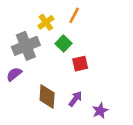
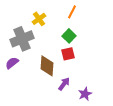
orange line: (74, 15) -> (72, 12), moved
green square: (64, 44) -> (69, 36), moved
brown diamond: (47, 97) -> (47, 66), moved

